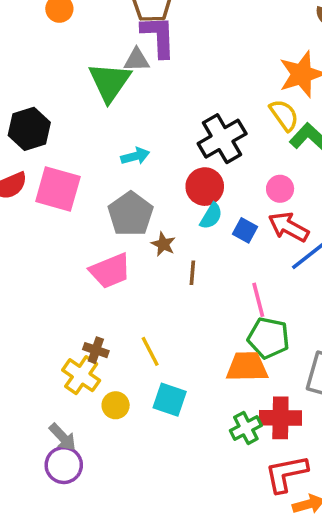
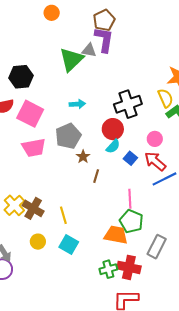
pink trapezoid: (110, 271) -> (34, 148), moved
brown cross: (96, 350) -> (33, 208), size x1.5
yellow cross: (81, 375) -> (14, 205), moved

